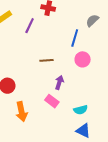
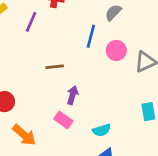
pink circle: (83, 59) -> (116, 50), moved
orange arrow: (22, 112) -> (24, 135), turned -36

